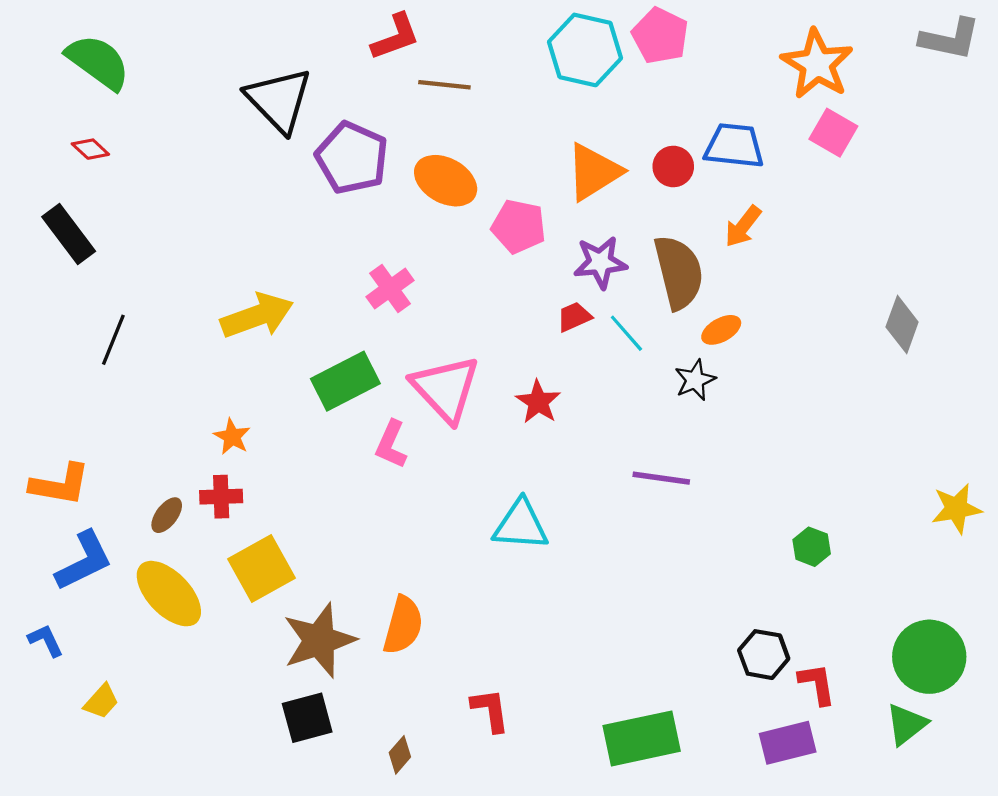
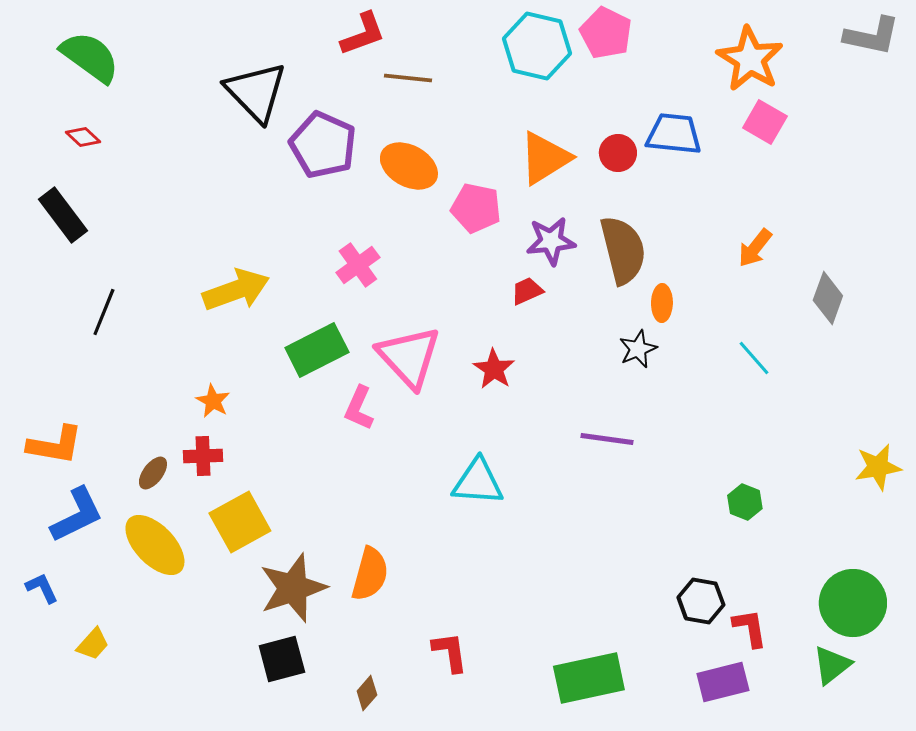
orange arrow: (743, 226) -> (755, 248), moved
orange ellipse: (721, 330) -> (662, 303), turned -60
cyan line: (626, 333) -> (754, 358), moved

